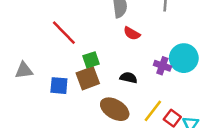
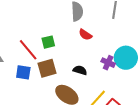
red line: (64, 33) -> (28, 50), moved
green square: (91, 60) -> (48, 42), moved

